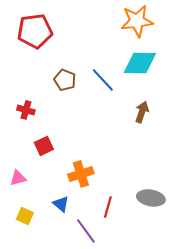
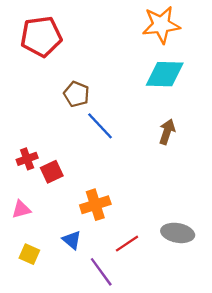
blue line: (103, 80) -> (100, 126), moved
red cross: (26, 110) -> (27, 159), moved, turned -36
red line: (108, 207) -> (127, 244), turned 40

